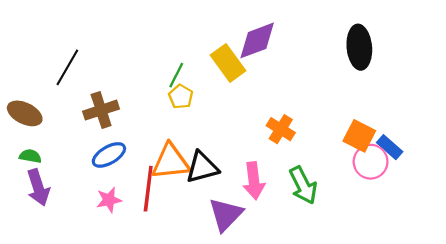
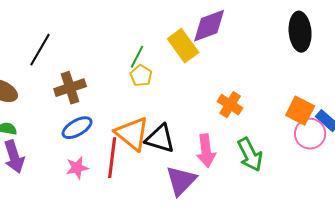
orange triangle: (171, 162) -> (132, 134), turned 45
black triangle: (202, 167) -> (160, 139), turned 32

